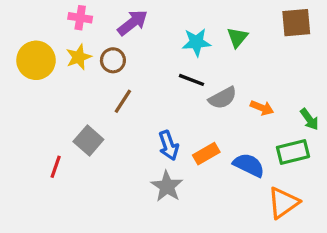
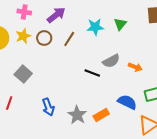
black line: (192, 80) -> (92, 73), moved
brown line: (123, 101) -> (69, 39), moved
gray square: (88, 141) -> (23, 74), moved
blue arrow: (169, 145) -> (48, 107), moved
orange rectangle: (206, 154) -> (101, 115), moved

